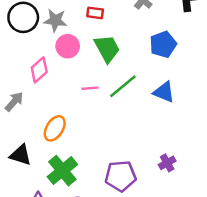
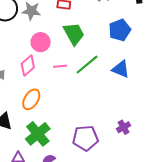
pink circle: (68, 46) -> (41, 42), moved
pink diamond: (39, 70) -> (28, 66), moved

